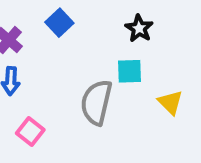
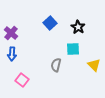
blue square: (59, 23) -> (50, 23), moved
gray semicircle: (96, 102) -> (56, 65), size x0.6

